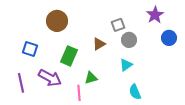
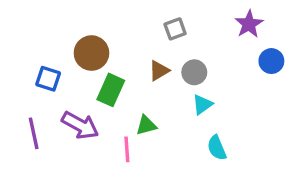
brown circle: (57, 21) -> (91, 53), moved
gray square: (118, 25) -> (175, 29), moved
gray circle: (129, 40) -> (194, 72), moved

